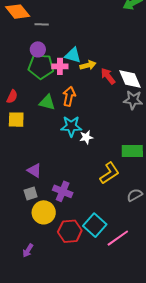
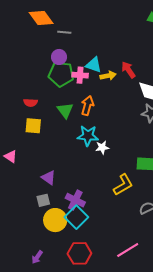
red arrow: (108, 76) -> (128, 70), moved
red semicircle: (12, 97) -> (31, 103), turned 64
green triangle: (47, 102) -> (65, 110), turned 36
cyan square: (95, 225) -> (76, 217), moved
red hexagon: (70, 231) -> (79, 253), moved

